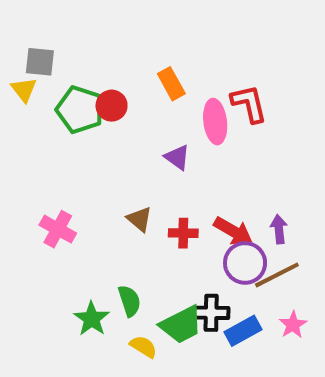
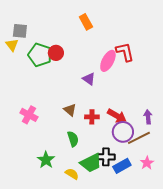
orange rectangle: (171, 84) -> (86, 22), moved
pink ellipse: (215, 122) -> (108, 61), turned 35
purple arrow: (279, 229) -> (148, 117), moved
green semicircle: (129, 301) -> (73, 139), moved

